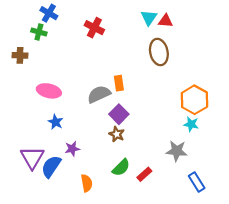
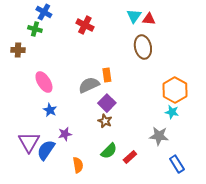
pink ellipse: (49, 91) -> (44, 82), turned 45

